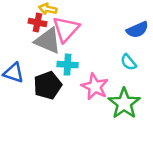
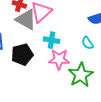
cyan cross: (68, 65) -> (52, 40), moved
pink star: (95, 87) -> (59, 59), turned -30

